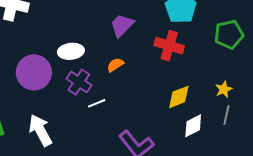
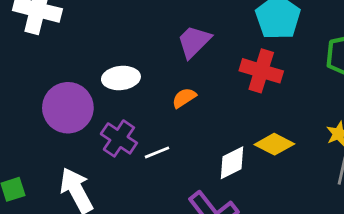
purple cross: (79, 82) -> (119, 138), moved
yellow diamond: (179, 97) -> (274, 144), turned 48
white diamond: (193, 126) -> (232, 163), moved

